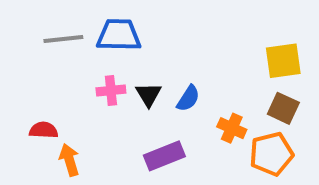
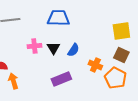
blue trapezoid: (119, 35) -> (58, 18), moved
orange pentagon: (271, 154) -> (115, 78), turned -30

